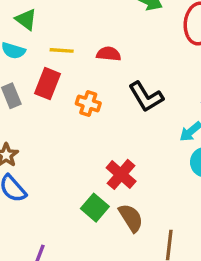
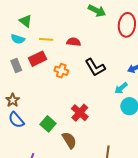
red rectangle: (47, 84) -> (38, 59), turned 42
green square: (95, 208) -> (48, 124), moved
brown semicircle: (131, 218) -> (69, 140), moved

